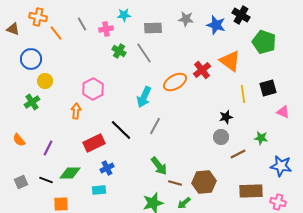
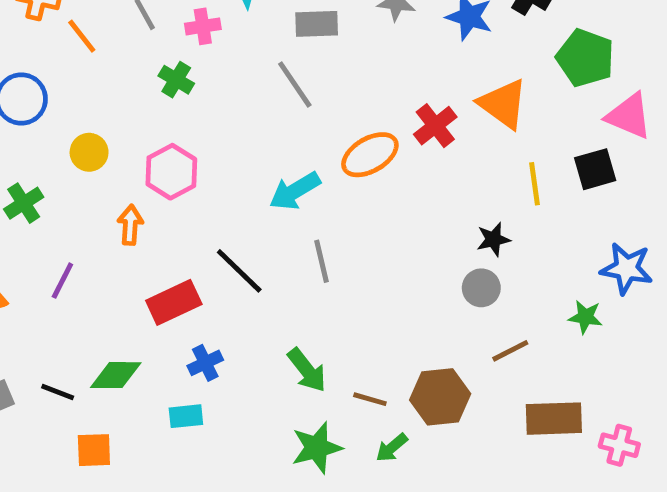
green cross: (119, 51) -> (176, 80), moved
yellow circle: (45, 81) -> (89, 152), moved
cyan arrow: (144, 97) -> (295, 191), turned 35
pink triangle: (283, 112) -> (629, 116), moved, size x1.5
gray line: (155, 126) -> (321, 261), turned -42
green star: (261, 138) -> (585, 317), moved
purple line: (48, 148) -> (62, 281), moved
brown line: (238, 154) -> (510, 351), moved
green arrow: (159, 166) -> (307, 370), moved
blue star: (281, 166) -> (627, 268), moved

